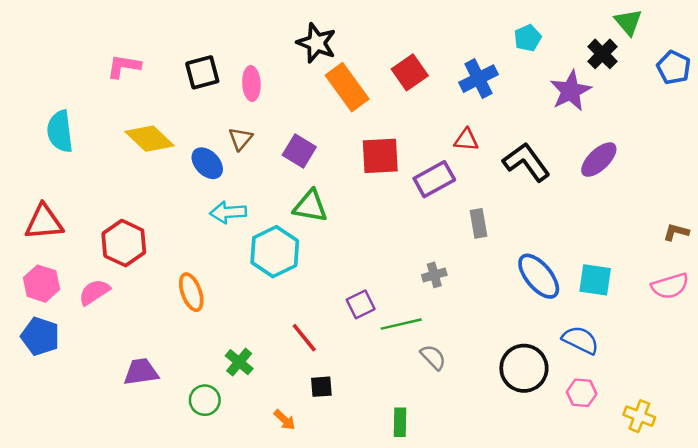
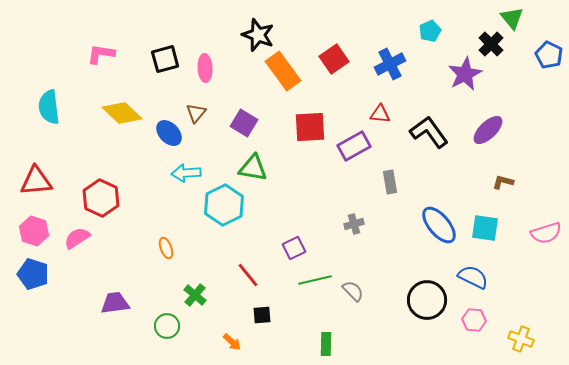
brown L-shape: (676, 232) -> (503, 182), moved
orange ellipse: (191, 292) -> (166, 248), moved, size x0.7
green line: (401, 324) -> (315, 280), moved

